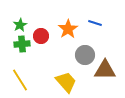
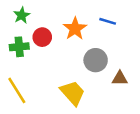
green star: (20, 25) -> (22, 15), moved
brown triangle: (105, 70) -> (120, 78), size x0.6

